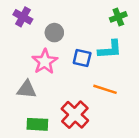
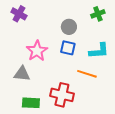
gray circle: (54, 33) -> (69, 27), moved
cyan L-shape: (110, 50) -> (99, 51), moved
red cross: (75, 115) -> (62, 95), turned -30

